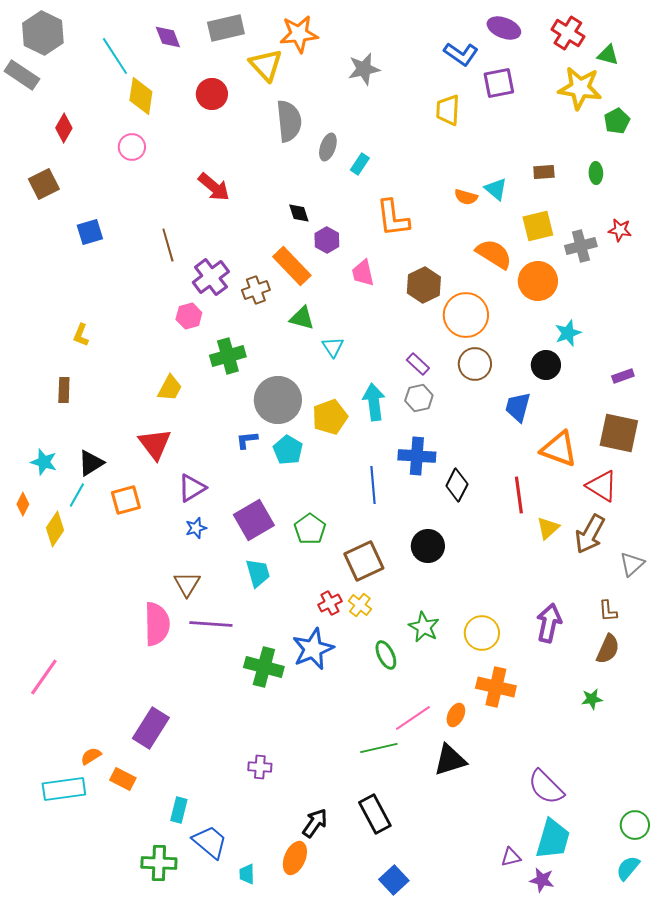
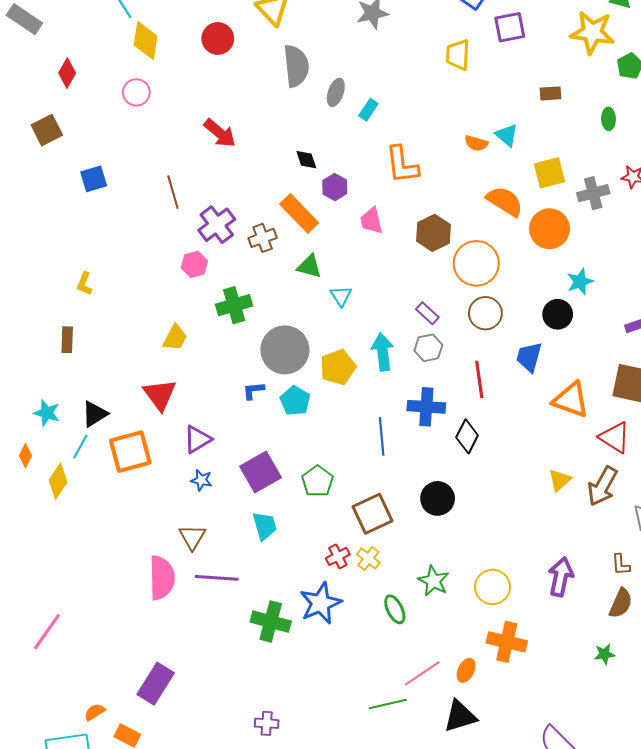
brown rectangle: (544, 172) -> (551, 93), moved
red line: (519, 495) -> (479, 379), moved
orange square: (126, 500) -> (130, 452), size x1.4
blue star: (196, 528) -> (201, 480), turned 30

